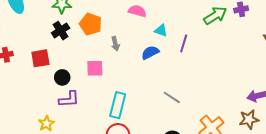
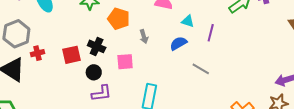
black cross: (61, 31) -> (97, 46), moved, turned -30
gray line: (172, 97) -> (201, 69), moved

